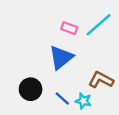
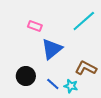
pink rectangle: (69, 28) -> (35, 26), moved

